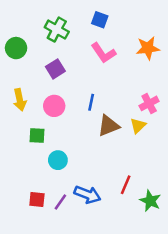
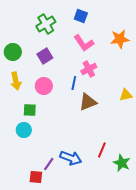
green cross: (57, 30) -> (46, 24), turned 30
green circle: (16, 48) -> (13, 52), moved
pink cross: (149, 103) -> (89, 69), moved
yellow triangle: (138, 126) -> (126, 95), moved, turned 32
cyan circle: (58, 160) -> (24, 130), moved
red square: (37, 200) -> (36, 177), moved

